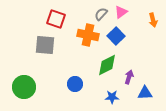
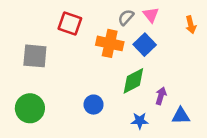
pink triangle: (121, 12) -> (151, 15), turned -32
gray square: (45, 45) -> (35, 56), moved

